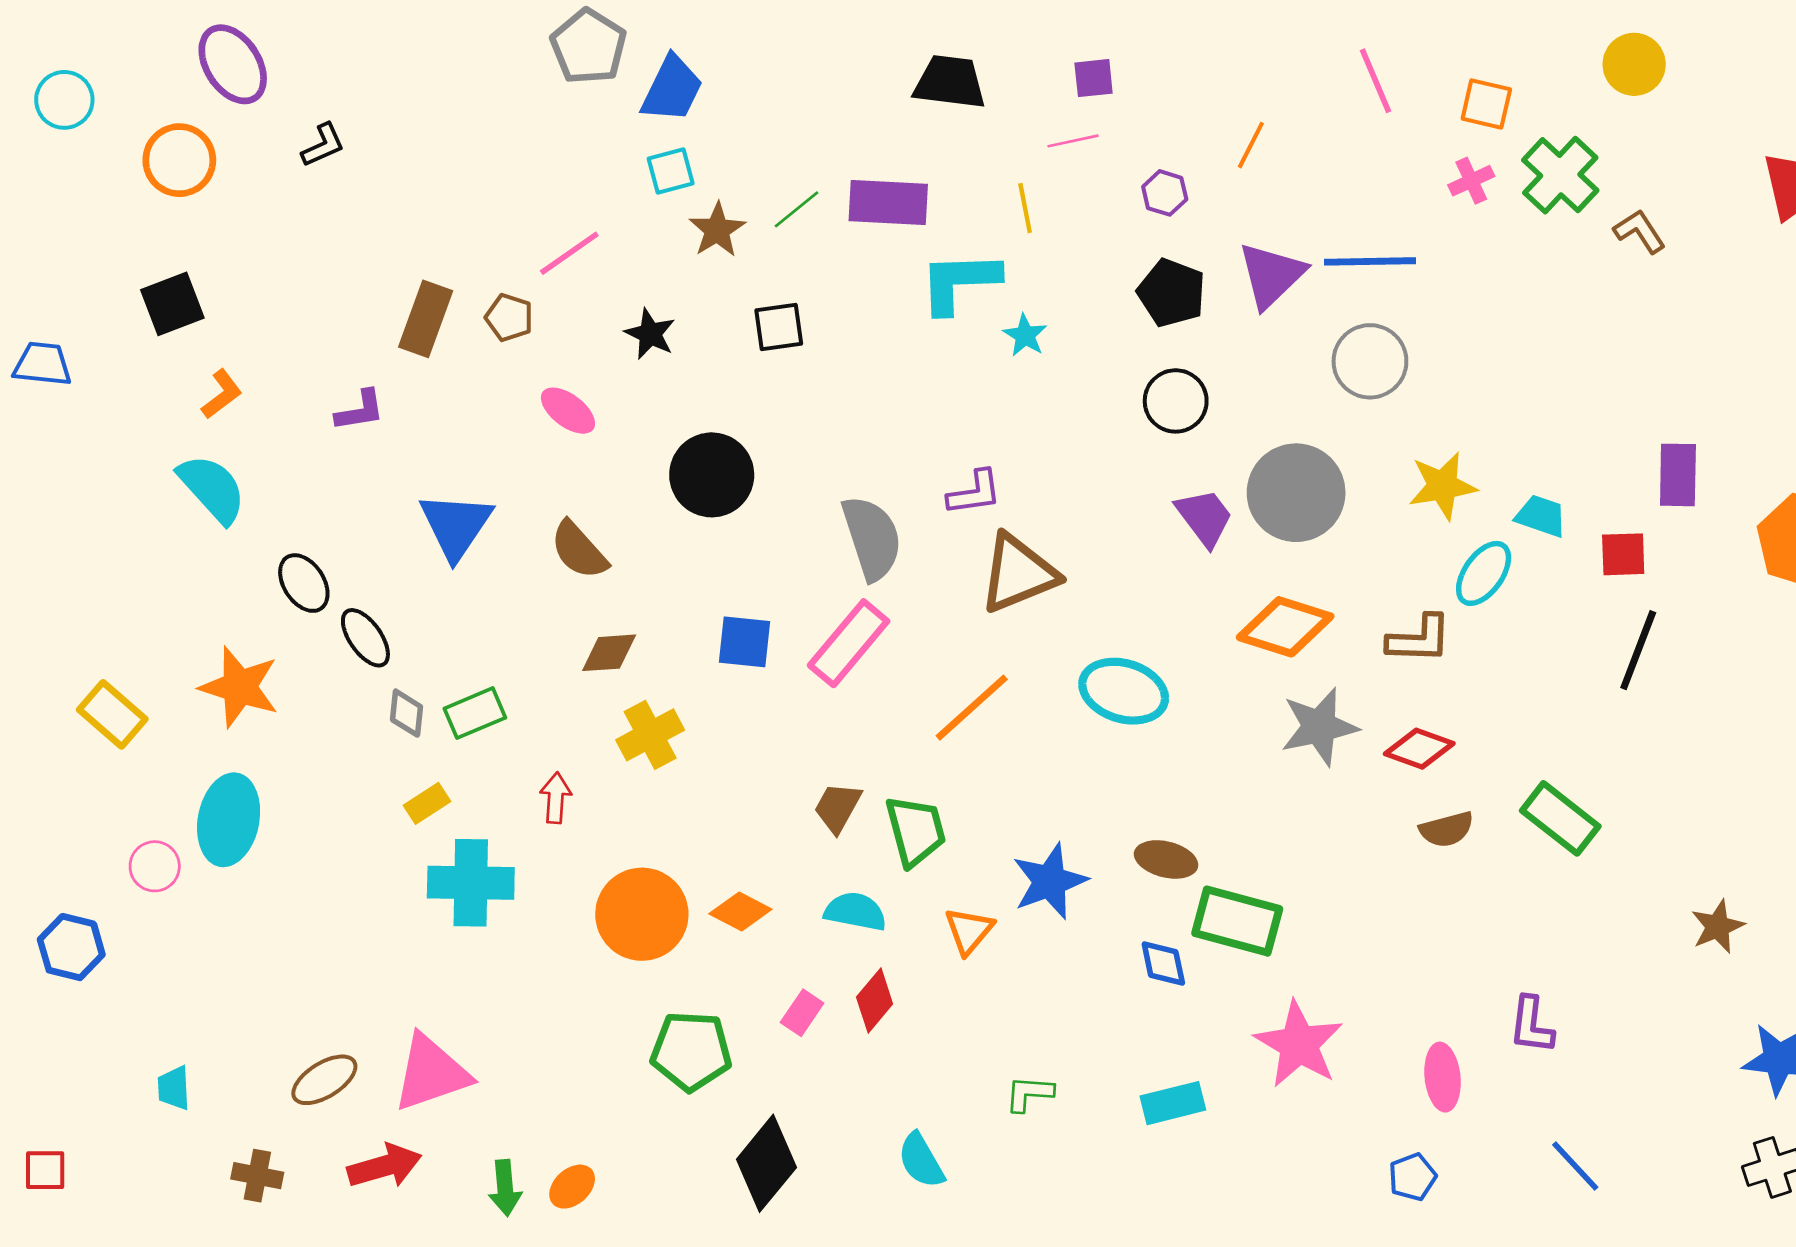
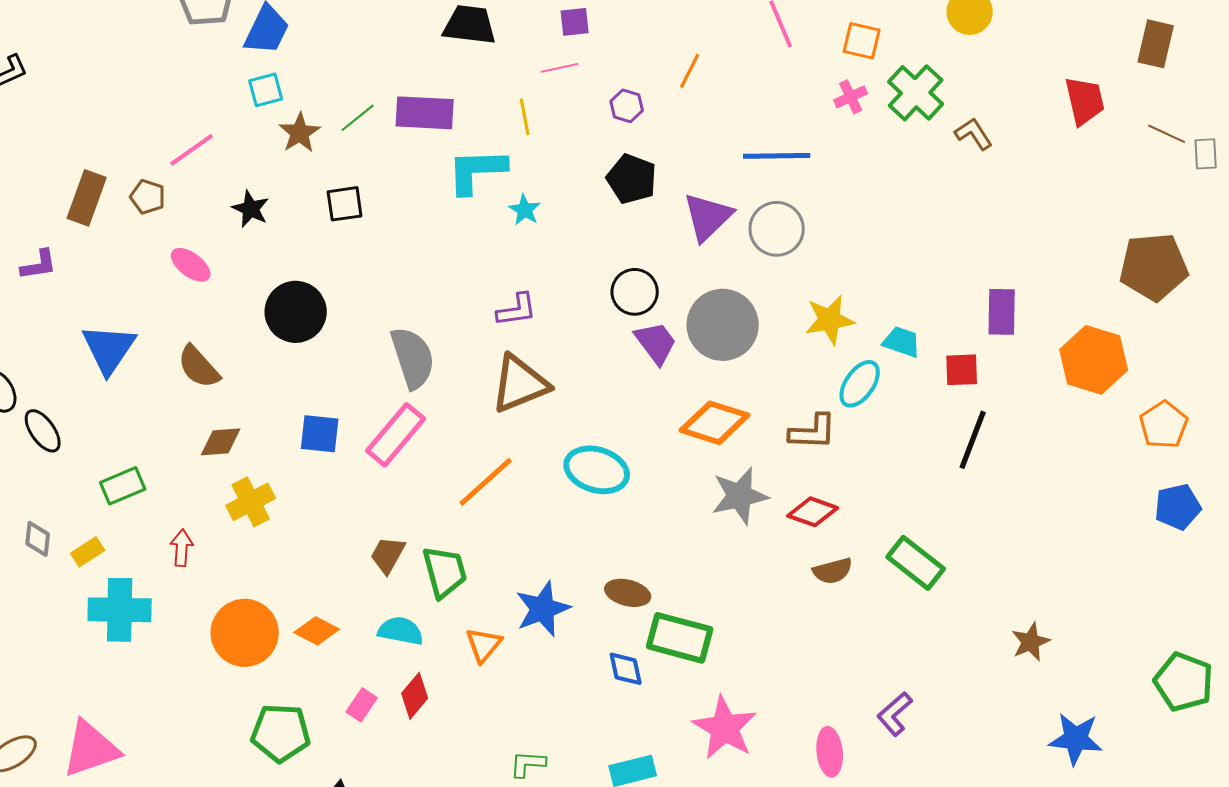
purple triangle: (1271, 275) -> (708, 217), moved
black circle: (1176, 401) -> (635, 292), moved
purple L-shape: (974, 493) -> (517, 310), moved
gray diamond: (406, 713) -> (38, 539), moved
purple L-shape: (1531, 1025) -> (895, 714), turned 42

